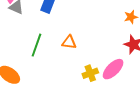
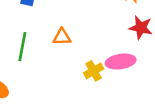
pink ellipse: (113, 69) -> (121, 62), turned 45

